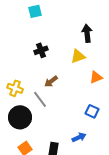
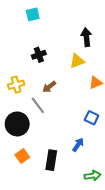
yellow cross: (15, 88) -> (16, 85), moved, turned -35
blue arrow: (79, 137) -> (78, 145), turned -32

